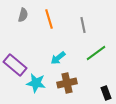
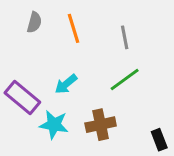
green line: (96, 53) -> (125, 80), moved
cyan arrow: (58, 58) -> (66, 84), moved

